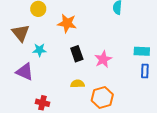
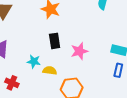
cyan star: (40, 50) -> (34, 61), moved

